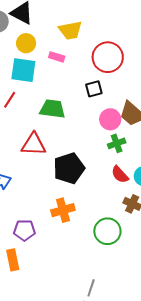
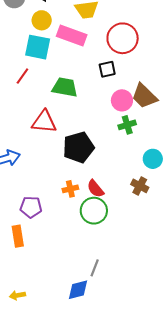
pink rectangle: (57, 57) -> (72, 36), size x1.8
red semicircle: (120, 175) -> (95, 189), moved
orange cross: (63, 210) -> (70, 189), size x0.7
green circle: (107, 231) -> (94, 211), moved

